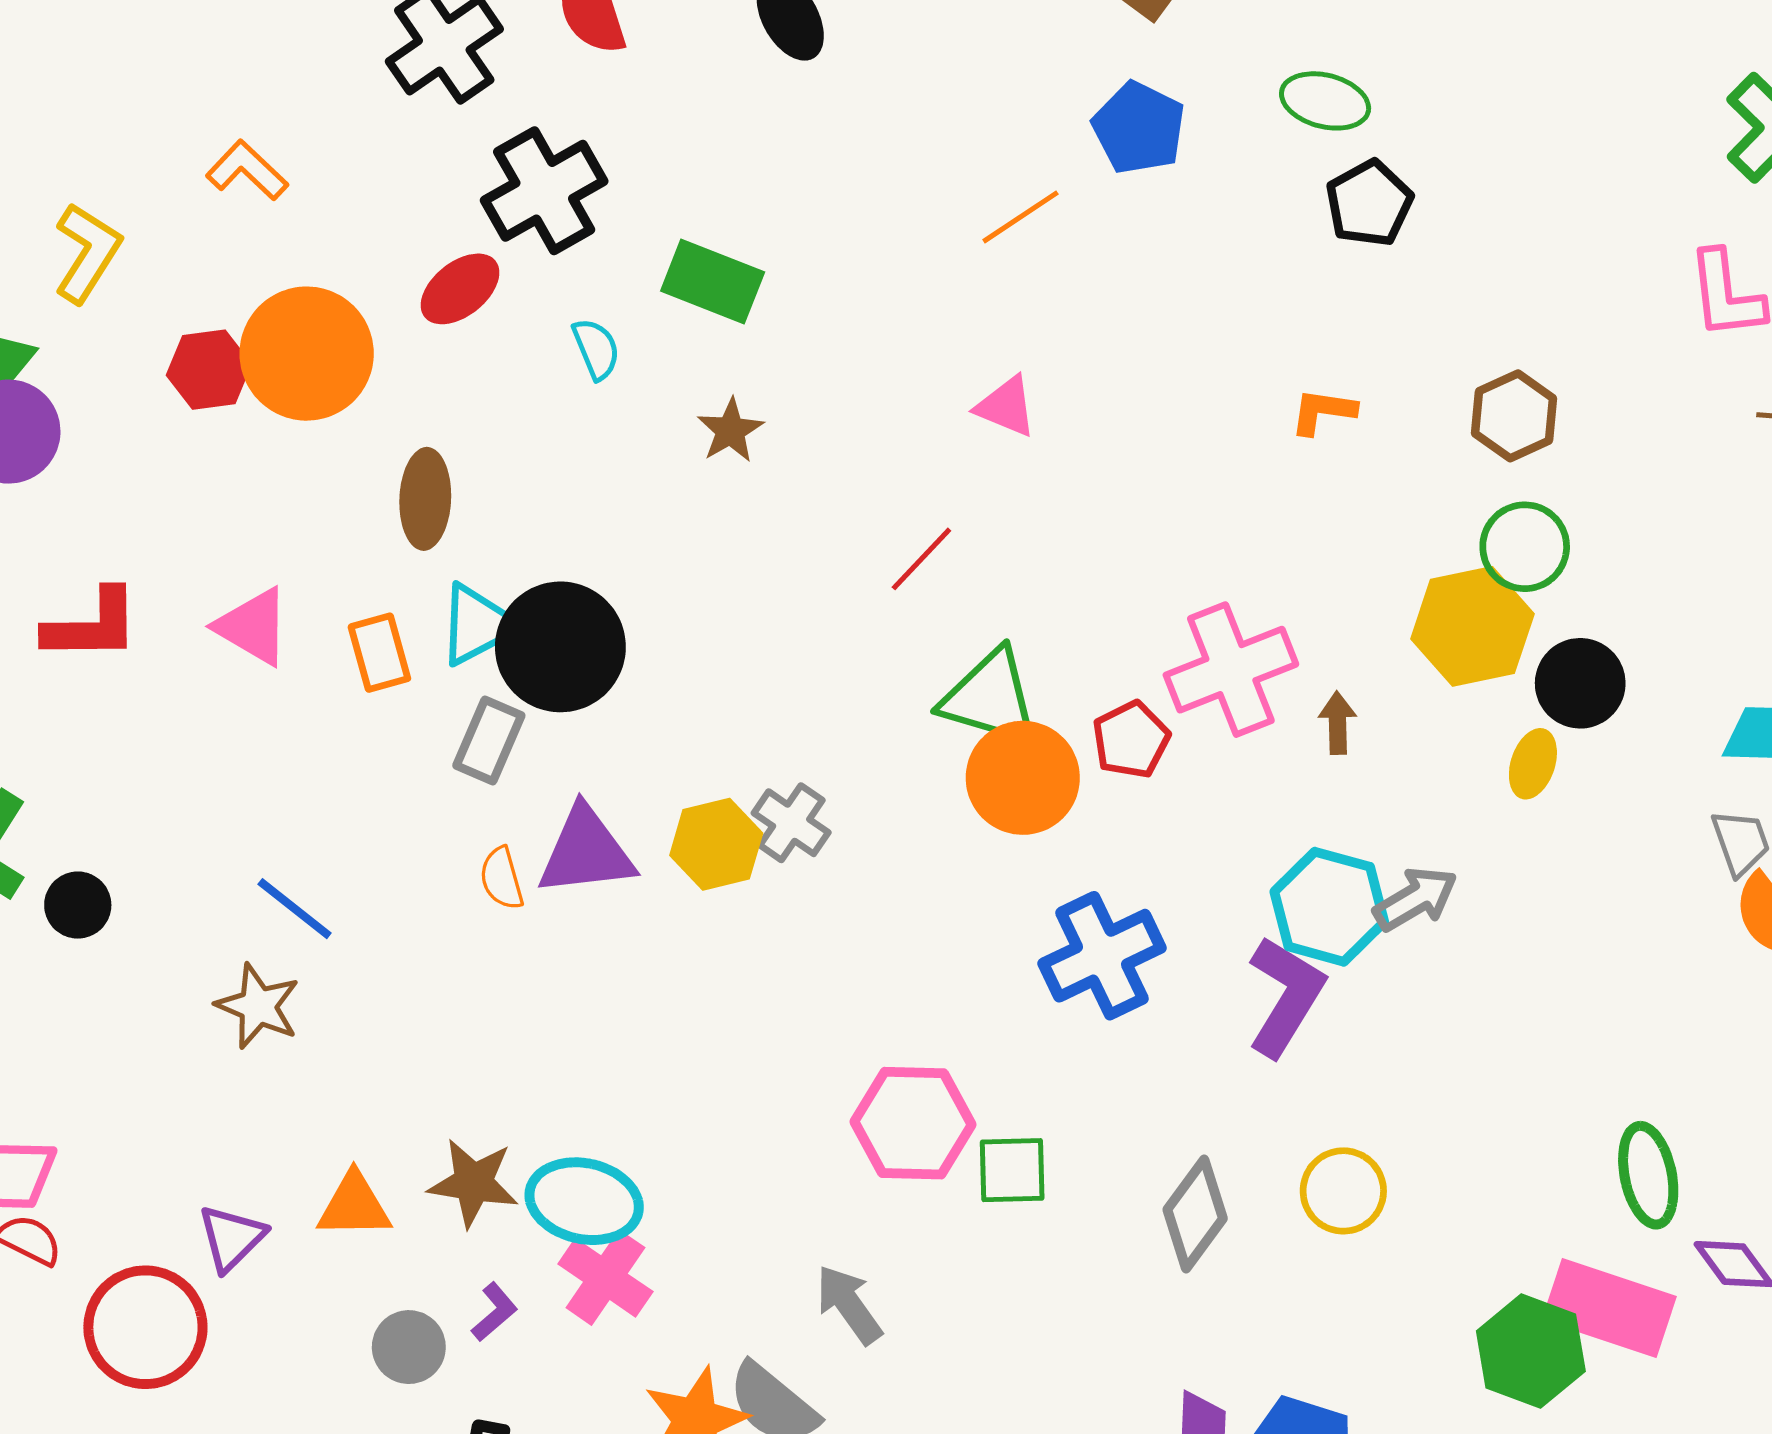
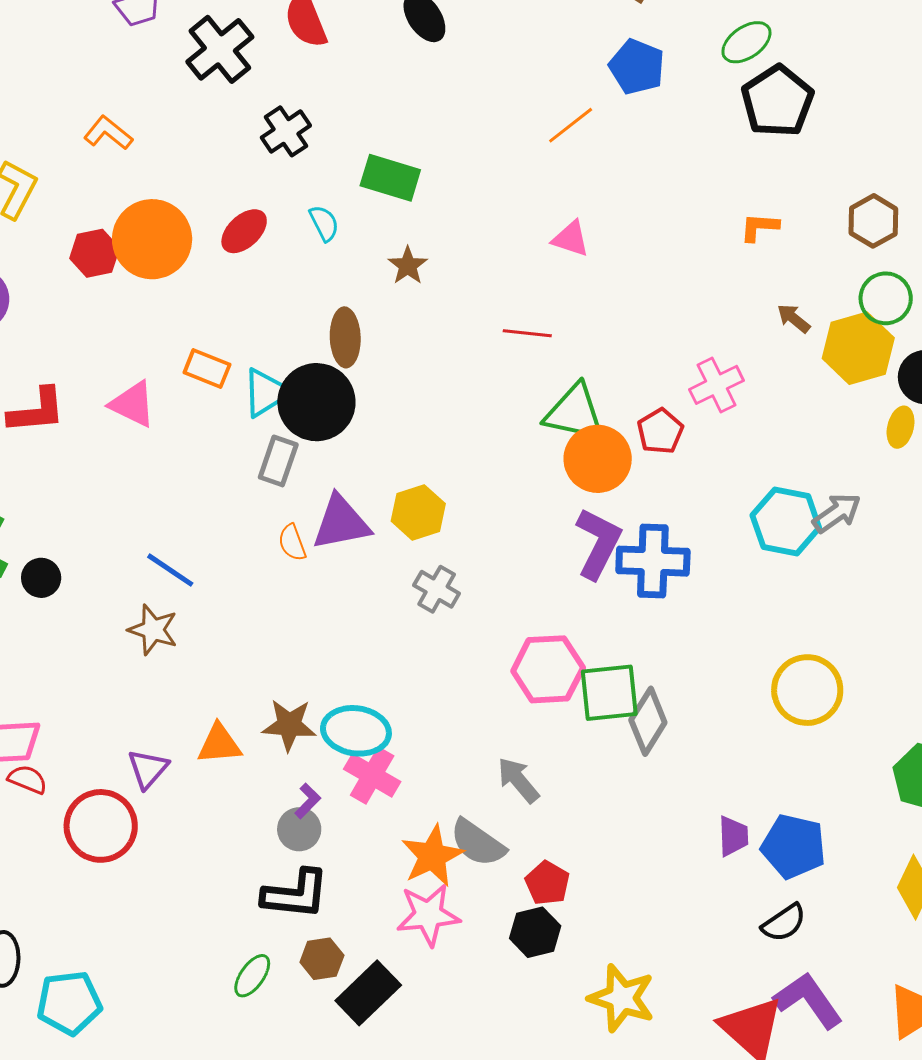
green ellipse: (1325, 101) -> (746, 42), turned -45
black cross: (544, 191) -> (286, 131), size x0.7
black pentagon: (1369, 203) -> (777, 101), size x1.4
red ellipse: (460, 289) -> (244, 231), moved
brown ellipse: (425, 499) -> (345, 337), moved
red line: (921, 559) -> (527, 333), turned 57
orange rectangle: (379, 653) -> (207, 368), moved, turned -48
pink cross: (1231, 670) -> (716, 385), size x0.7
brown arrow: (1338, 723) -> (794, 318), moved, turned -45
gray cross: (791, 823) -> (437, 589), moved
blue cross: (1102, 956) -> (653, 561), turned 32
purple L-shape: (1286, 996) -> (598, 543), moved
green square: (1012, 1170) -> (609, 693), size x1.4
yellow circle: (1343, 1191) -> (807, 690), size x1.4
gray diamond: (1195, 1214) -> (648, 721), moved
gray circle: (409, 1347) -> (299, 829), moved

